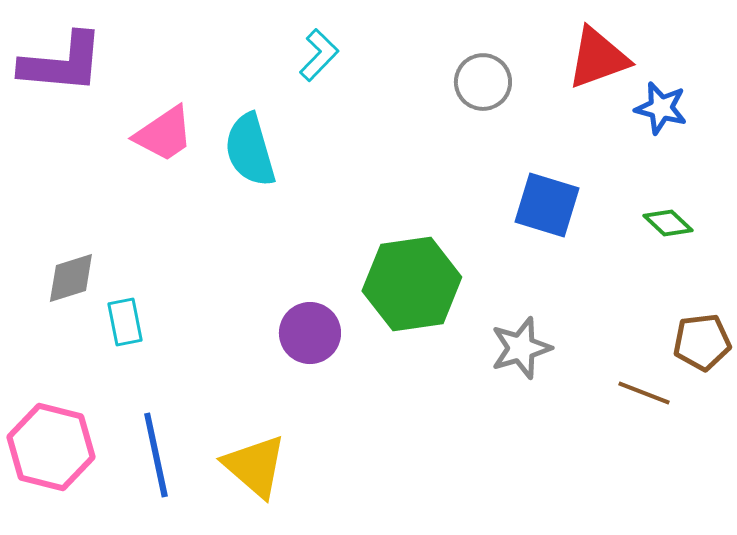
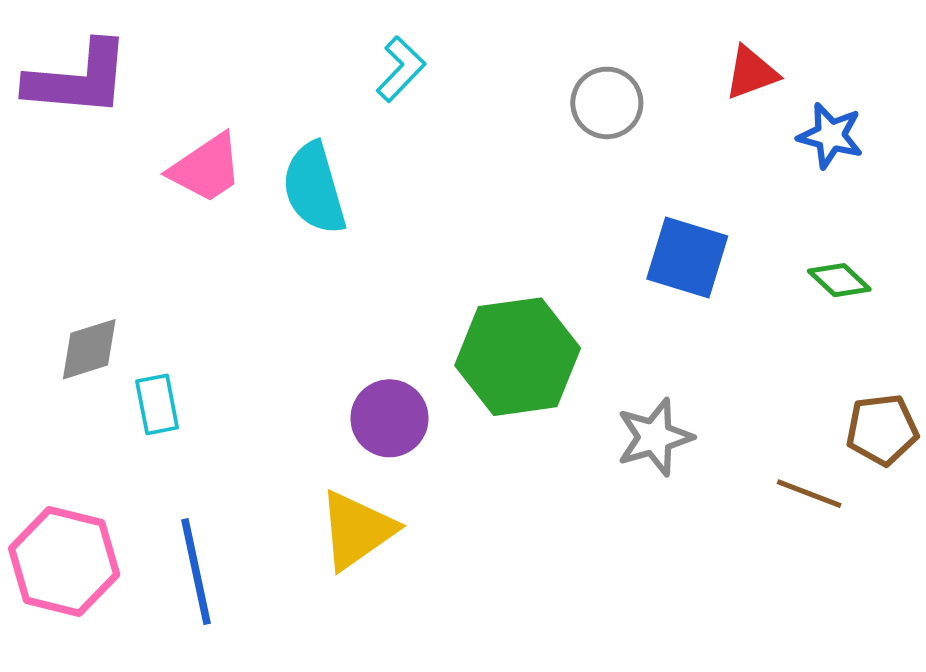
red triangle: (598, 58) -> (751, 73), size x0.7
yellow triangle: (255, 466) -> (357, 530), moved, turned 44

